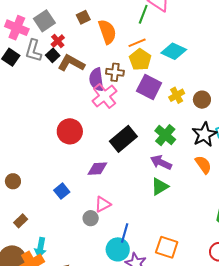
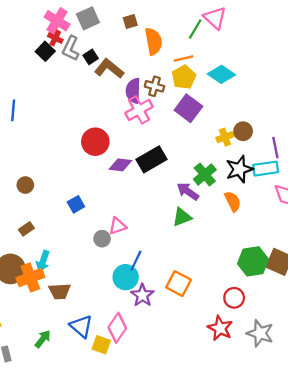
red cross: (58, 41) -> (55, 38), moved, turned -32
yellow cross: (177, 95) -> (225, 137), moved
green cross: (165, 135) -> (205, 174), moved
purple diamond: (97, 169) -> (120, 165), moved

